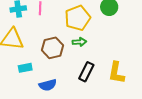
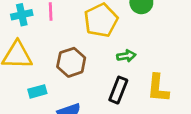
green arrow: (79, 42) -> (126, 56), moved

